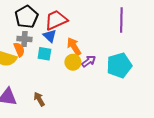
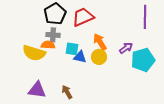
blue triangle: (50, 36) -> (80, 57), moved, turned -32
orange semicircle: (19, 50) -> (48, 45), turned -64
purple arrow: (89, 61) -> (126, 48), moved

